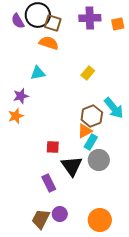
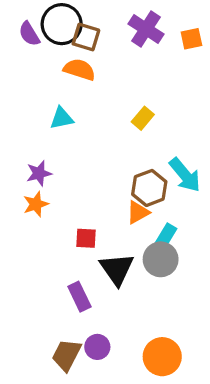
purple cross: (90, 18) -> (146, 29), turned 35
purple star: (21, 96) -> (39, 173), moved
orange star: (16, 116) -> (36, 204), moved
cyan rectangle: (91, 142) -> (165, 237), moved

